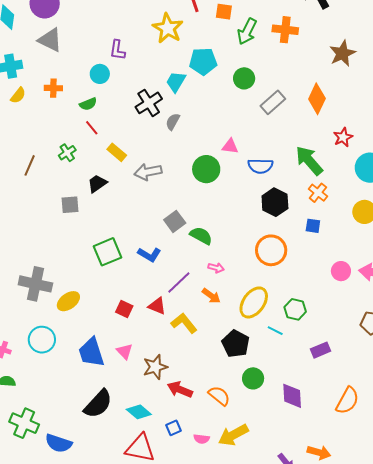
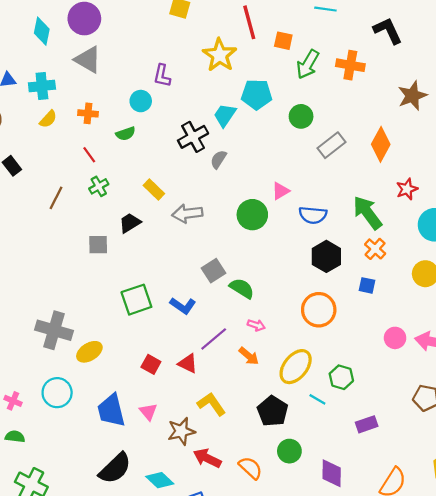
red line: (92, 128) -> (89, 155), moved
pink triangle: (230, 146) -> (281, 191), turned -42
yellow L-shape: (184, 323) -> (211, 404), moved

